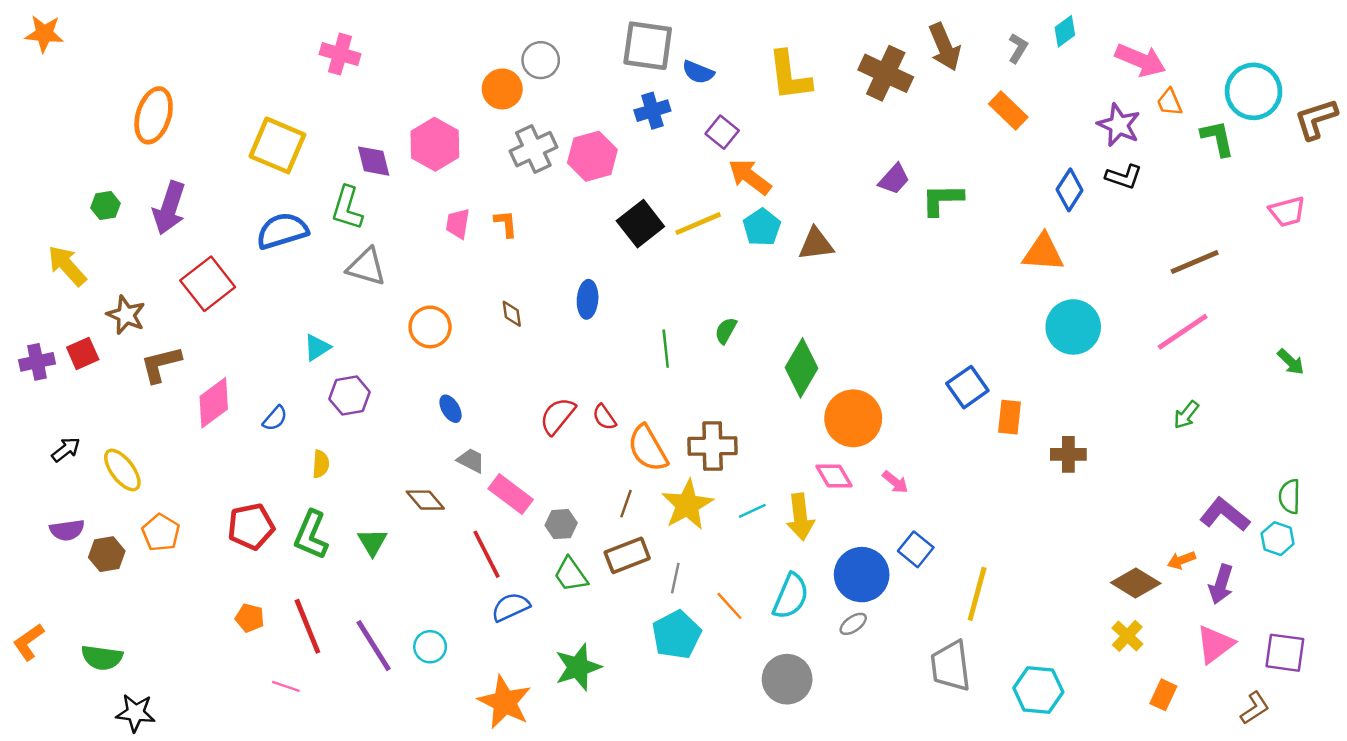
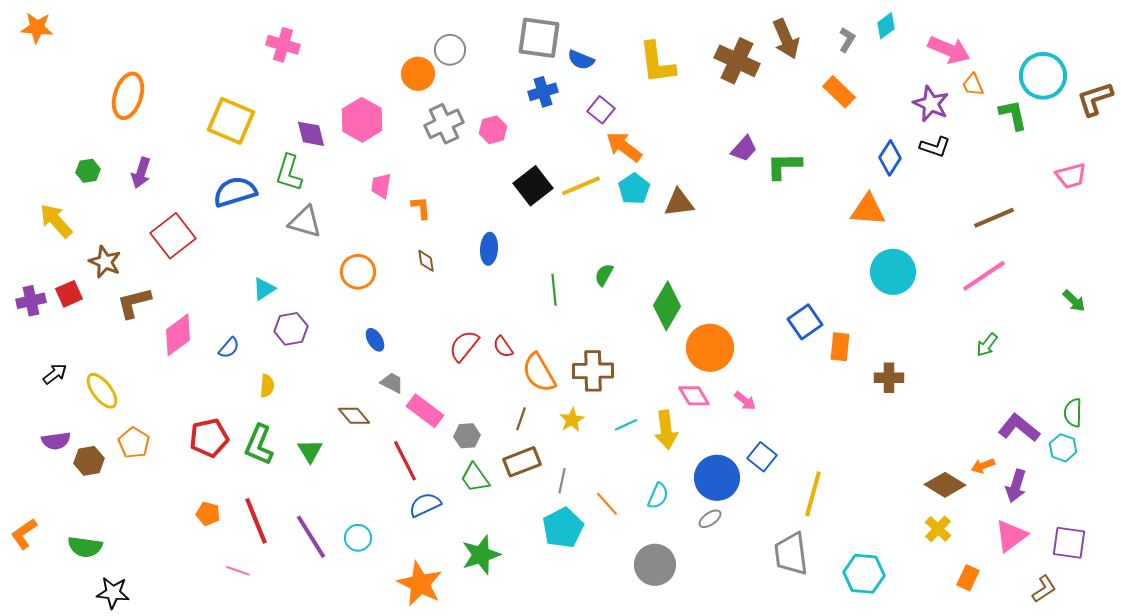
pink hexagon: (592, 156) -> (493, 130), size x0.7
purple arrow: (169, 208) -> (141, 173), size x0.7
orange L-shape: (506, 224) -> (421, 208), moved
yellow star: (687, 505) -> (572, 420), size x0.6
cyan semicircle: (791, 596) -> (658, 496), size x0.7

